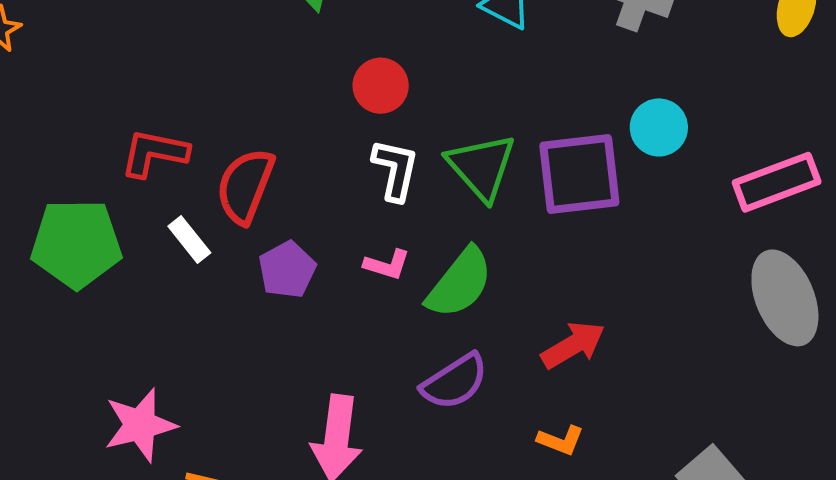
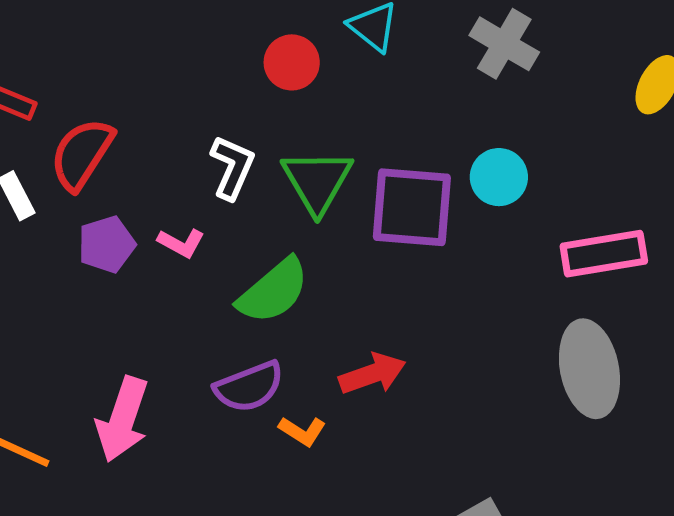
red circle: (381, 86) -> (292, 62), moved
pink L-shape: (387, 265) -> (181, 243), moved
orange L-shape: (561, 440) -> (302, 431), moved

